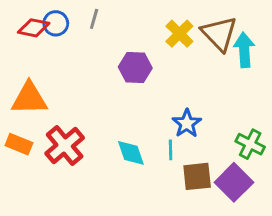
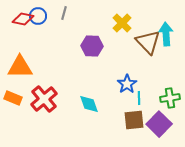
brown triangle: (219, 34) -> (148, 42), moved
green cross: (250, 144) -> (170, 98), turned -36
cyan line: (171, 150) -> (139, 98), moved

